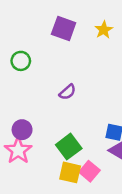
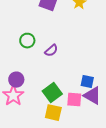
green circle: (21, 61) -> (27, 41), moved
pink square: (89, 171) -> (74, 100), moved, turned -35

